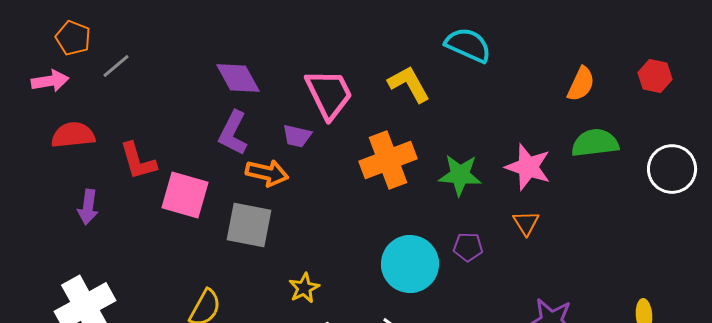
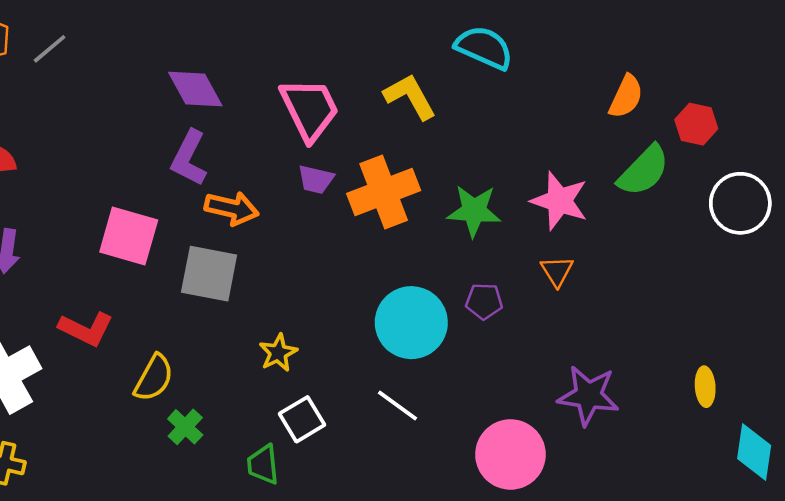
gray line: (116, 66) -> (50, 49), moved
red hexagon: (655, 76) -> (696, 124), moved
purple trapezoid: (297, 136) -> (316, 179), moved
green semicircle: (595, 143) -> (644, 171), turned 141
red L-shape: (138, 161) -> (86, 329), moved, turned -48

